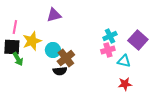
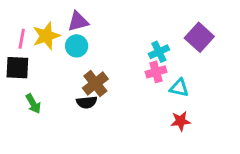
purple square: (138, 40) -> (199, 37), moved
yellow star: (32, 41) -> (46, 36), moved
cyan circle: (53, 50) -> (77, 46), moved
green arrow: (18, 59) -> (33, 104), moved

